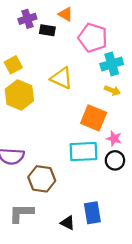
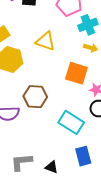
cyan rectangle: (83, 152) -> (71, 122), moved, turned 40
brown hexagon: (42, 179) -> (35, 97), moved
black triangle: (68, 223) -> (52, 167), moved

